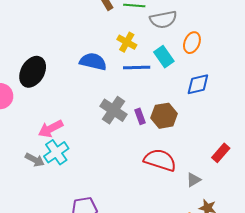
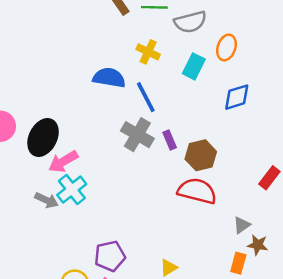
cyan rectangle: (164, 57) -> (194, 66), turned 65
blue line: (137, 68) -> (146, 97), moved, turned 68
black ellipse: (33, 72) -> (43, 137), moved
brown hexagon: (164, 116) -> (201, 155), moved
gray triangle: (194, 180) -> (242, 225), moved

